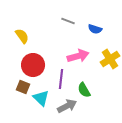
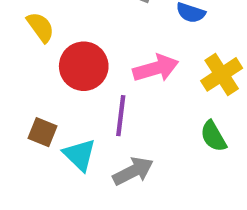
red circle: (33, 65) -> (84, 66), moved
green semicircle: (84, 90) -> (213, 136), moved

